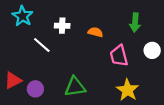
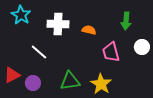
white cross: (62, 26) -> (58, 24), size x1.5
white line: (42, 45) -> (39, 52), moved
yellow star: (127, 90) -> (101, 84), moved

